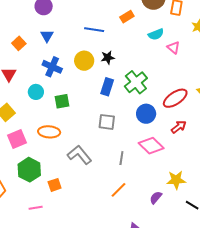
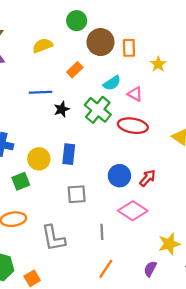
black star: (108, 58) -> (62, 109), moved
yellow circle: (84, 61) -> (39, 159), moved
green cross: (136, 82) -> (98, 110), moved
red ellipse: (175, 98) -> (133, 126), moved, turned 55
red arrow: (179, 127) -> (148, 178), moved
gray L-shape: (79, 155) -> (53, 238), turned -140

